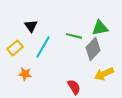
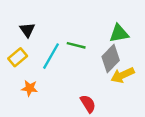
black triangle: (31, 26) -> (27, 30), moved
green line: (74, 36) -> (76, 45), moved
yellow arrow: (104, 74) -> (123, 75), moved

